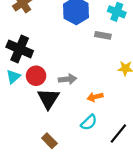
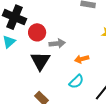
red circle: (36, 76) -> (37, 32), moved

